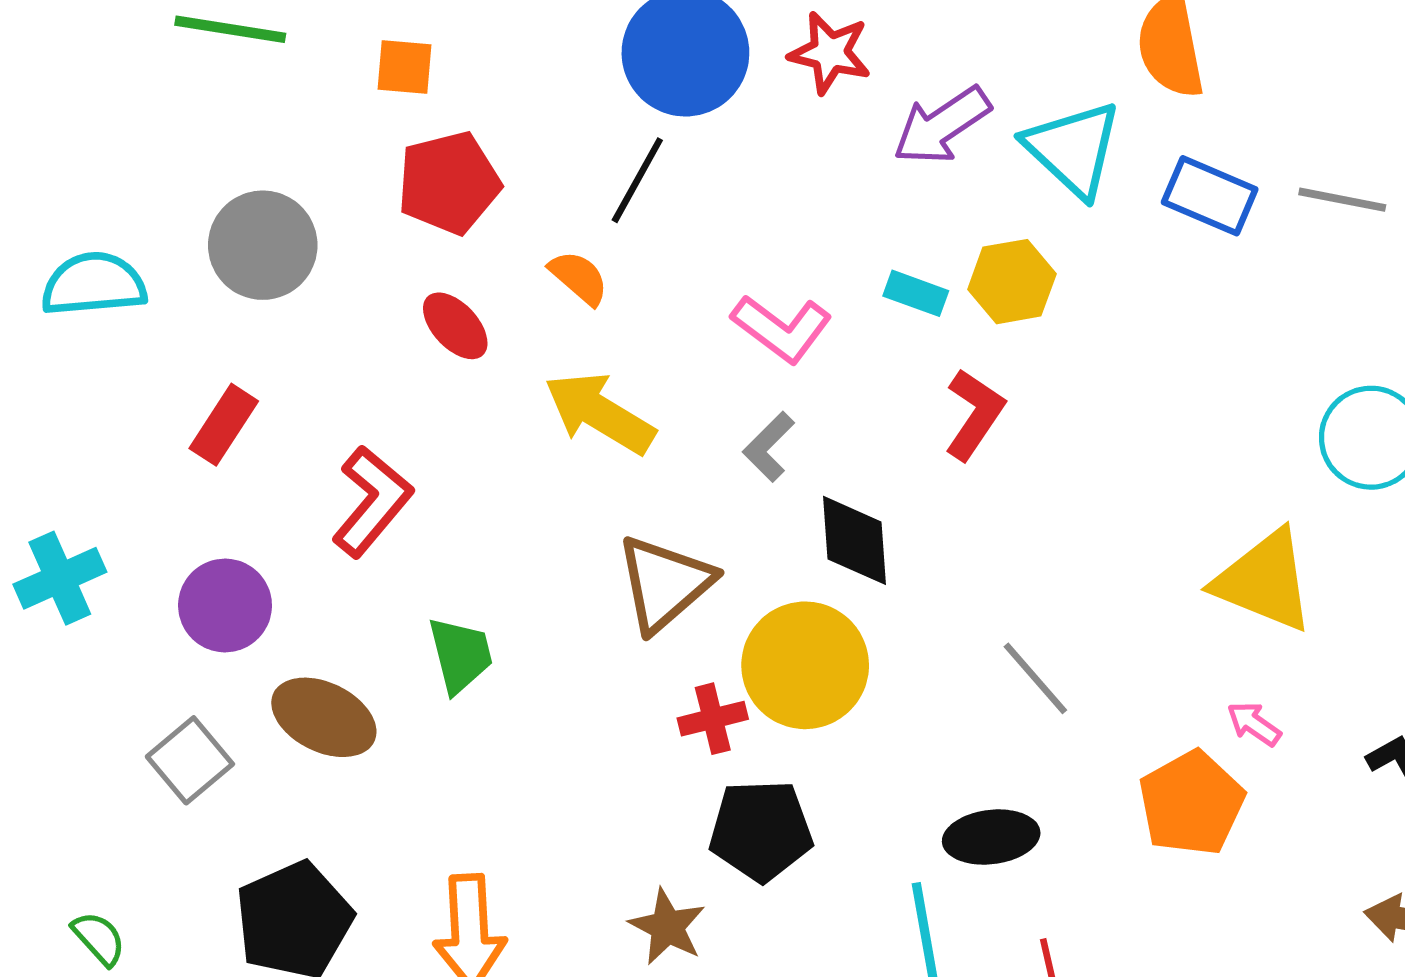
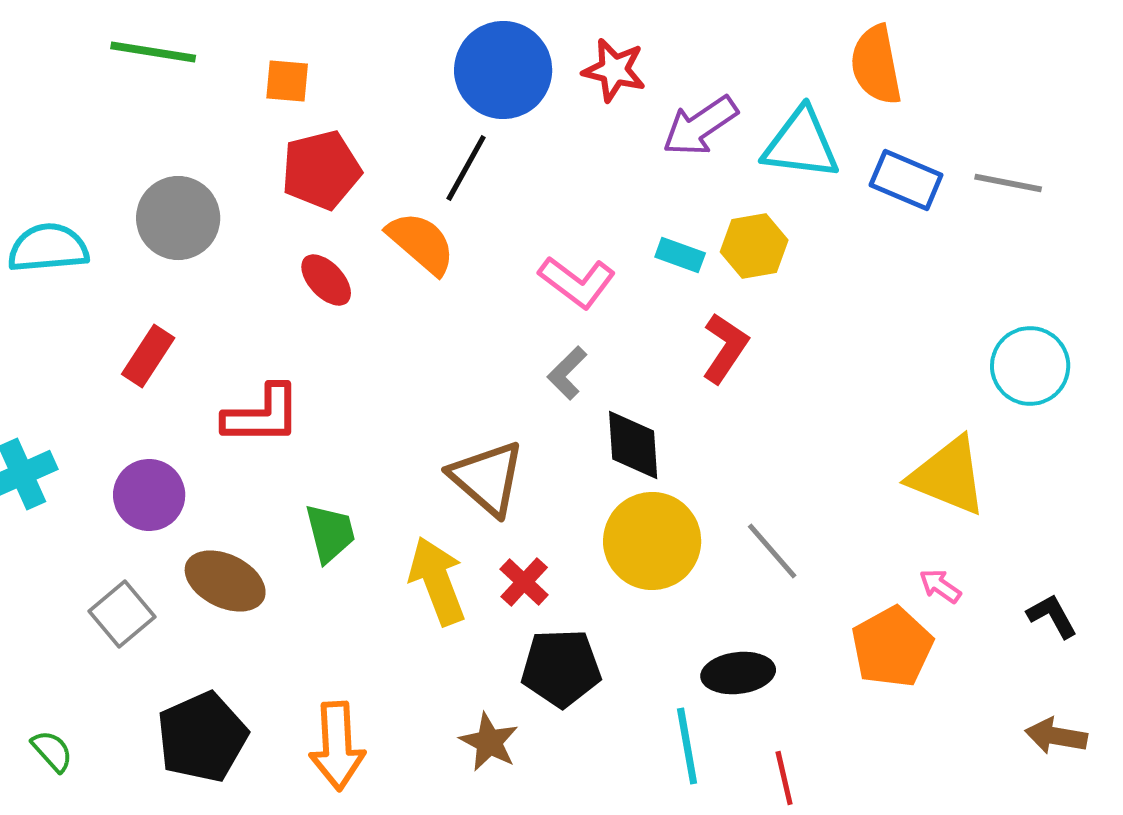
cyan triangle: (1073, 149) -> (801, 144), turned -36
orange semicircle: (579, 278) -> (421, 243), size x1.5
yellow arrow: (600, 413) -> (437, 581), moved, turned 38
red L-shape: (372, 501) -> (262, 415), turned 50
brown triangle: (665, 583) -> (487, 478), turned -38
yellow circle: (805, 665) -> (652, 541), moved
red cross: (713, 719) -> (524, 582), turned -33

